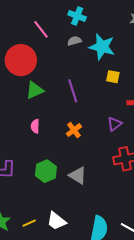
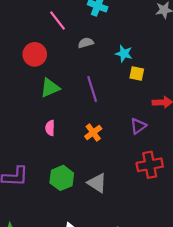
gray semicircle: (74, 41) -> (86, 43), moved
cyan star: (102, 47) -> (124, 54), moved, size x0.6
red circle: (21, 60) -> (35, 54), size x0.7

